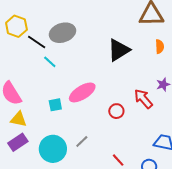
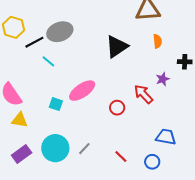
black line: (37, 42) -> (34, 42), turned -60
cyan square: (55, 105) -> (56, 104), turned 32
gray line: (82, 141) -> (84, 149), moved
purple rectangle: (18, 142) -> (22, 154), moved

